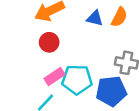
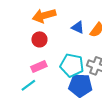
cyan pentagon: (77, 80) -> (72, 65), moved

